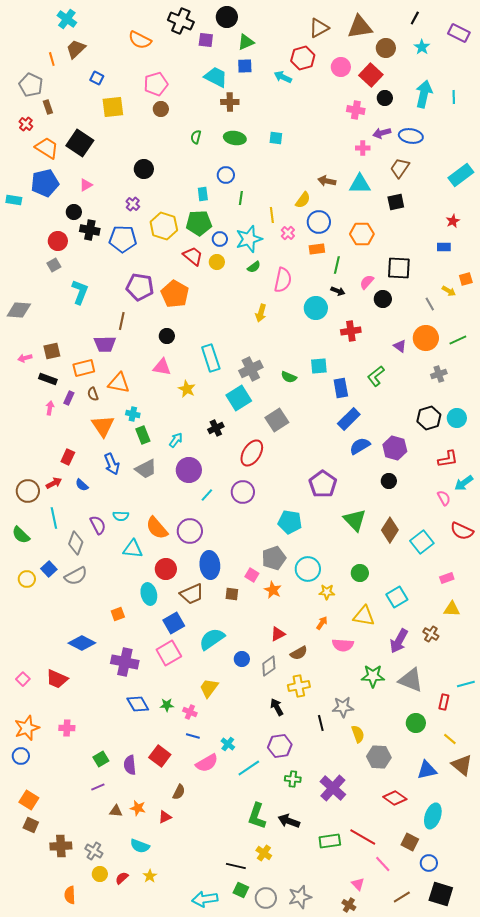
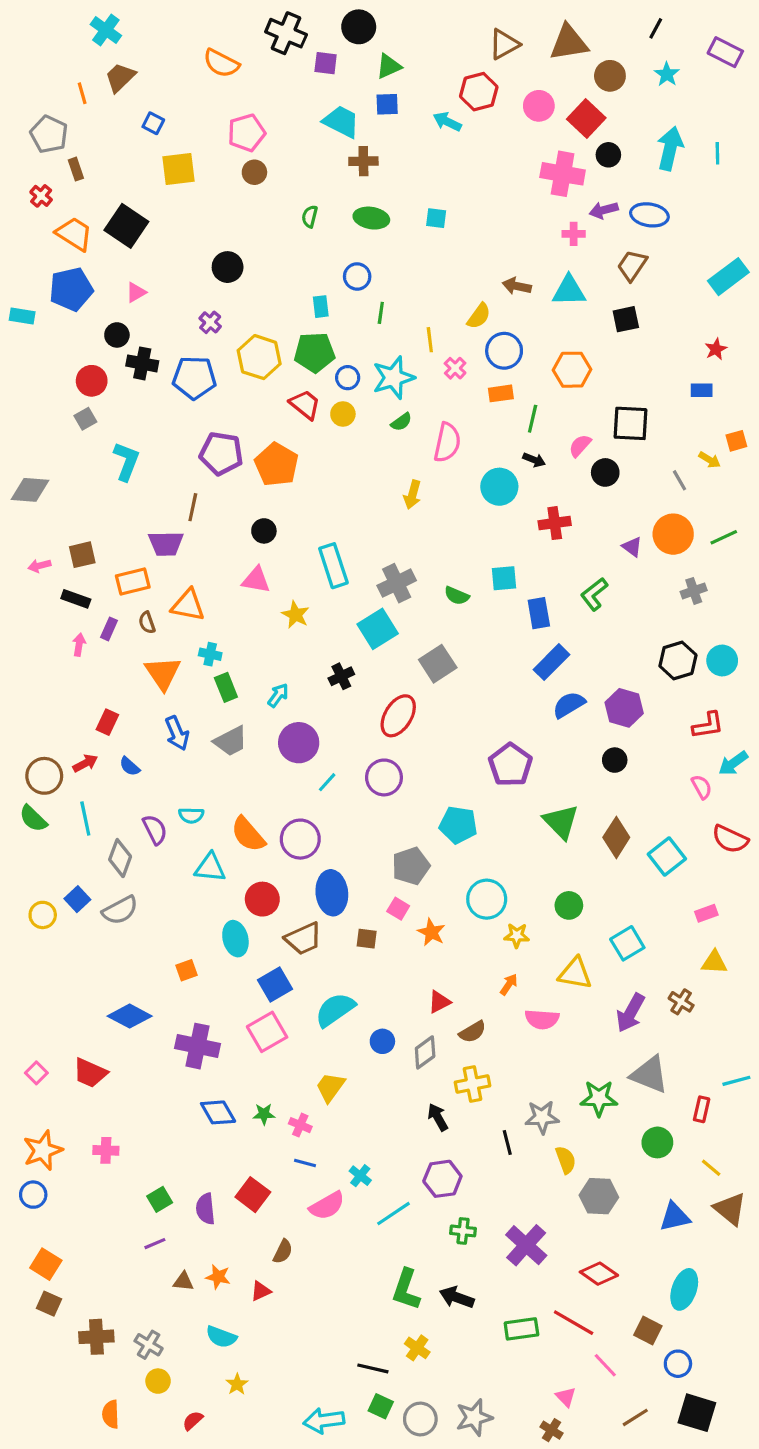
pink cross: (356, 110) -> (563, 174), size x1.5
green semicircle: (21, 535) -> (33, 819), moved
gray pentagon: (274, 558) -> (411, 866), moved
green star: (373, 676) -> (599, 1098), moved
red diamond: (395, 798) -> (599, 1274), moved
red semicircle: (122, 878) -> (193, 1421), moved

